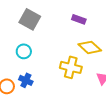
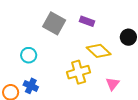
gray square: (30, 19) -> (54, 23), moved
yellow cross: (71, 67) -> (79, 72), turned -30

